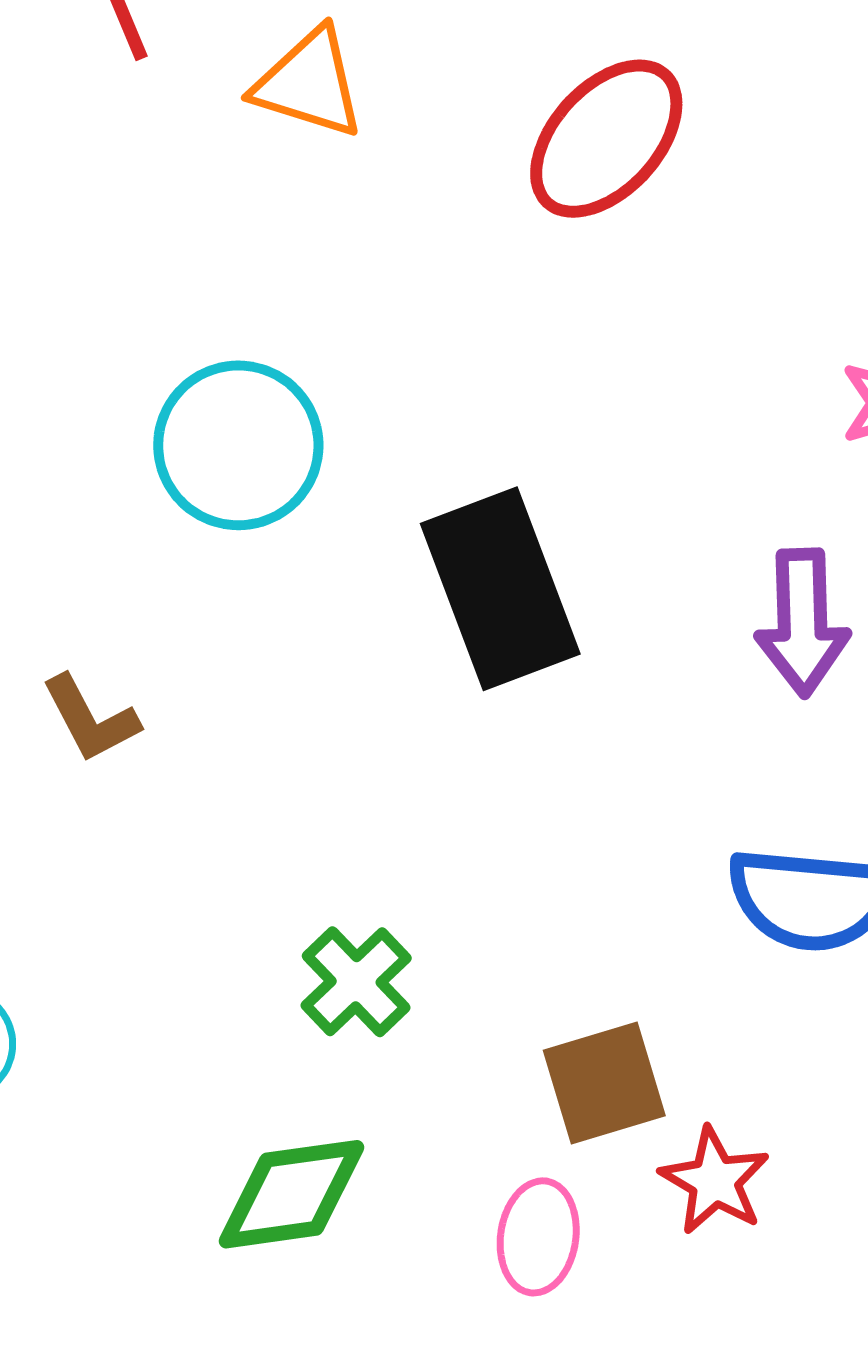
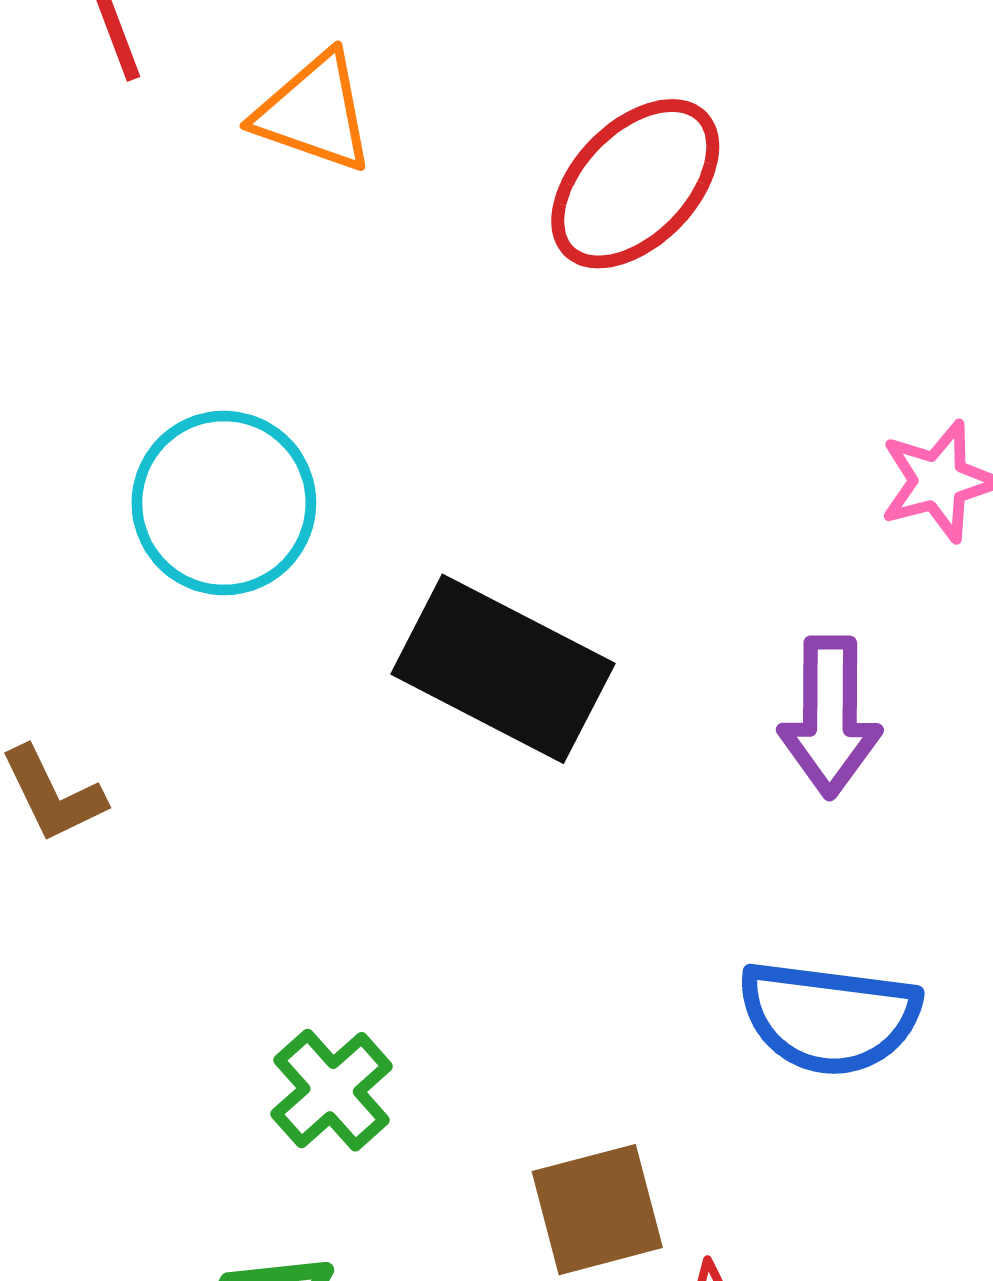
black rectangle: (500, 589) -> (503, 669), turned -44

